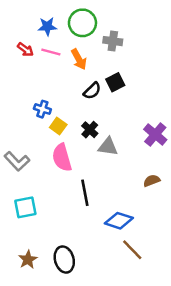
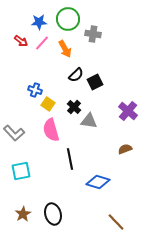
pink line: (51, 52) -> (42, 43), turned -63
black square: (115, 82) -> (95, 82), moved
brown line: (132, 250) -> (116, 222), moved

